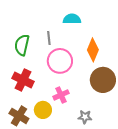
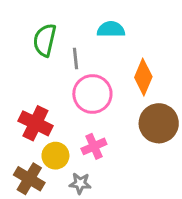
green semicircle: (22, 45) -> (45, 40), moved
yellow circle: (43, 110) -> (55, 156), moved
gray star: (85, 117) -> (80, 183), moved

